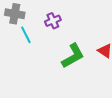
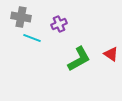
cyan line: (26, 35) -> (32, 38), turned -42

